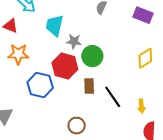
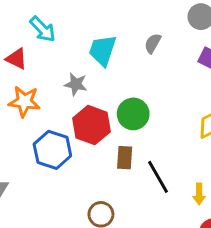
cyan trapezoid: (55, 26) -> (103, 50), moved
gray star: (74, 41) -> (76, 84), moved

